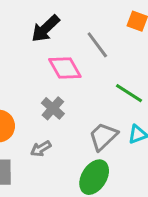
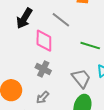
pink diamond: (65, 68) -> (44, 41), turned 45
gray trapezoid: (103, 136) -> (81, 78), turned 110

